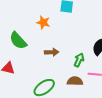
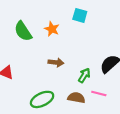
green semicircle: (18, 41) -> (23, 31), moved

